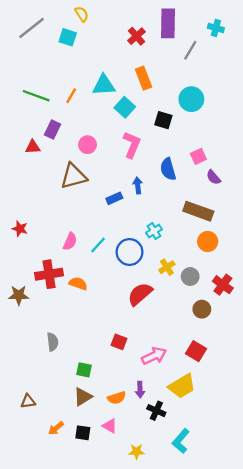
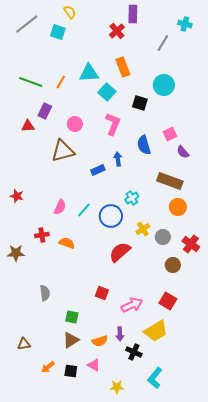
purple rectangle: (168, 23) -> (133, 14), moved, size x0.7
red cross: (49, 274) -> (42, 235), size x0.6

